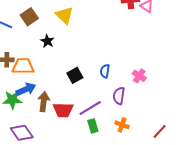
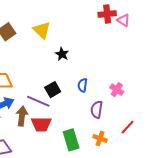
black star: (47, 41) -> (62, 54), moved
purple line: (90, 108) -> (38, 101), moved, turned 55
green rectangle: (93, 126) -> (71, 140), size x1.5
red line: (160, 131) -> (128, 127), moved

